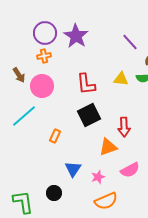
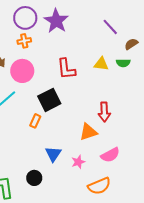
black square: (89, 115) -> (49, 100), moved
orange semicircle: (106, 201) -> (99, 186), moved

